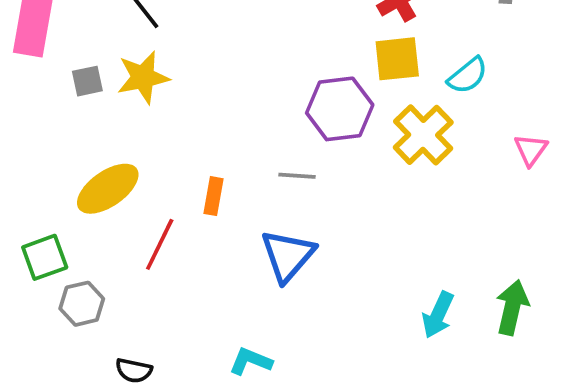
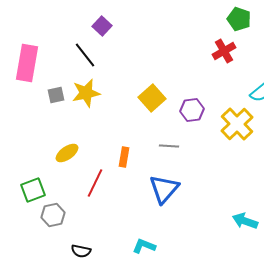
yellow square: (397, 59) -> (152, 98), moved, turned -36
purple hexagon: (340, 109) -> (192, 110), size x0.7
yellow ellipse: (108, 189) -> (67, 153), size x0.7
cyan arrow: (438, 315) -> (245, 221), turned 85

